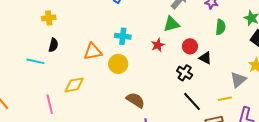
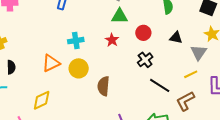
green triangle: (171, 24) -> (120, 16), turned 30
black triangle: (205, 58) -> (176, 38), moved
black cross: (185, 73) -> (145, 60), turned 35
brown semicircle: (135, 100) -> (103, 86), moved, turned -102

